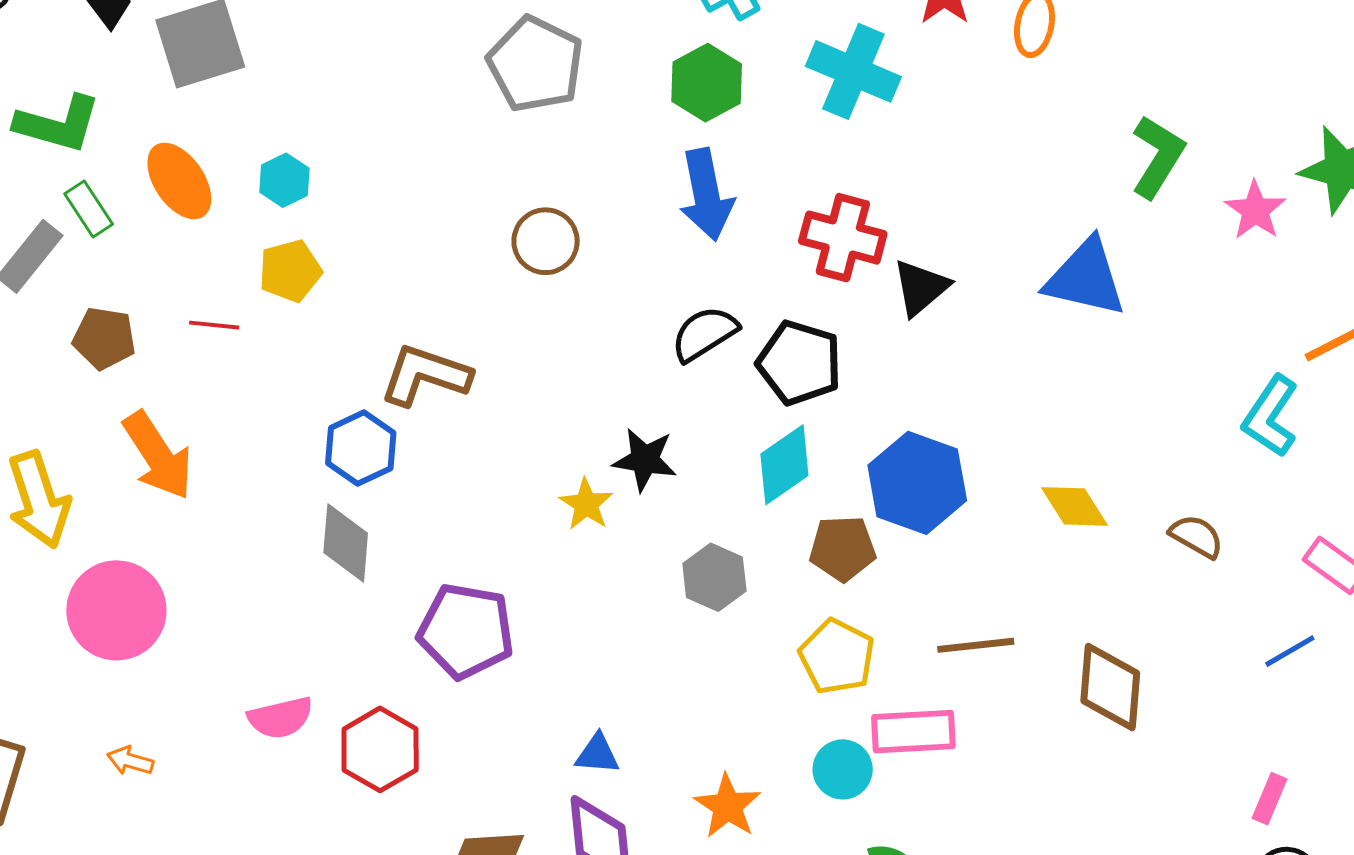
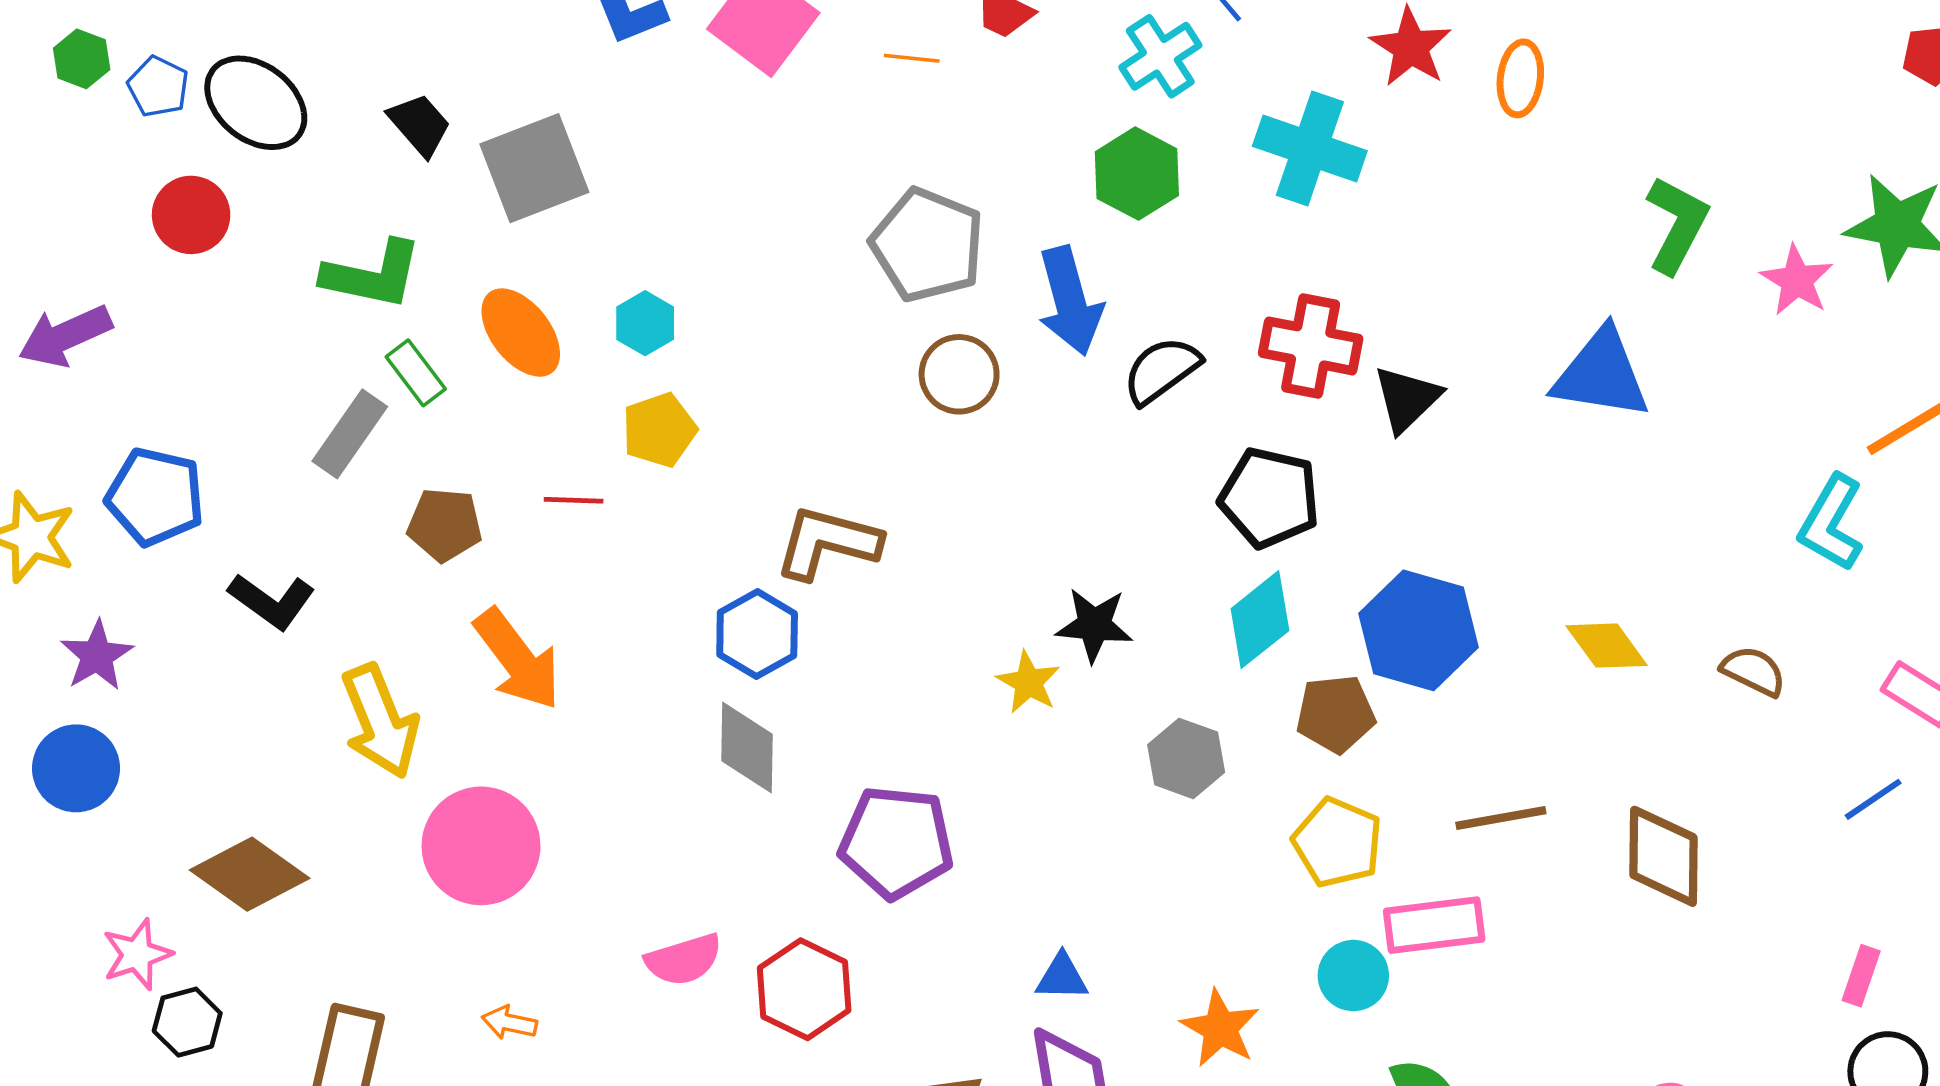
gray pentagon: (535, 64) -> (927, 245), moved
blue arrow: (706, 195) -> (1070, 301), moved
black semicircle: (704, 334) -> (1162, 370), moved

